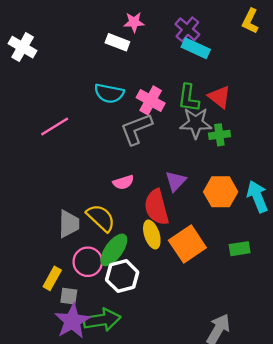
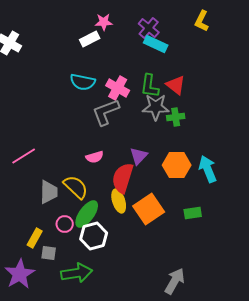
white rectangle: (117, 42) -> (90, 39), turned -48
pink line: (55, 127) -> (24, 156), moved
red semicircle: (157, 207) -> (123, 178), turned 32
pink circle: (88, 262) -> (65, 224), size x0.7
purple star: (72, 321) -> (20, 274), moved

